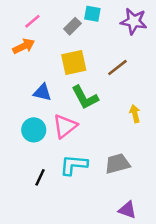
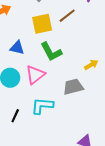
brown line: (117, 67) -> (67, 16), moved
yellow arrow: (135, 114) -> (91, 65), turned 72
gray trapezoid: (117, 164) -> (73, 87), moved

